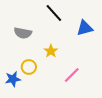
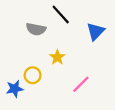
blue triangle: (85, 28) -> (95, 31), turned -30
gray semicircle: (23, 33) -> (36, 29), moved

